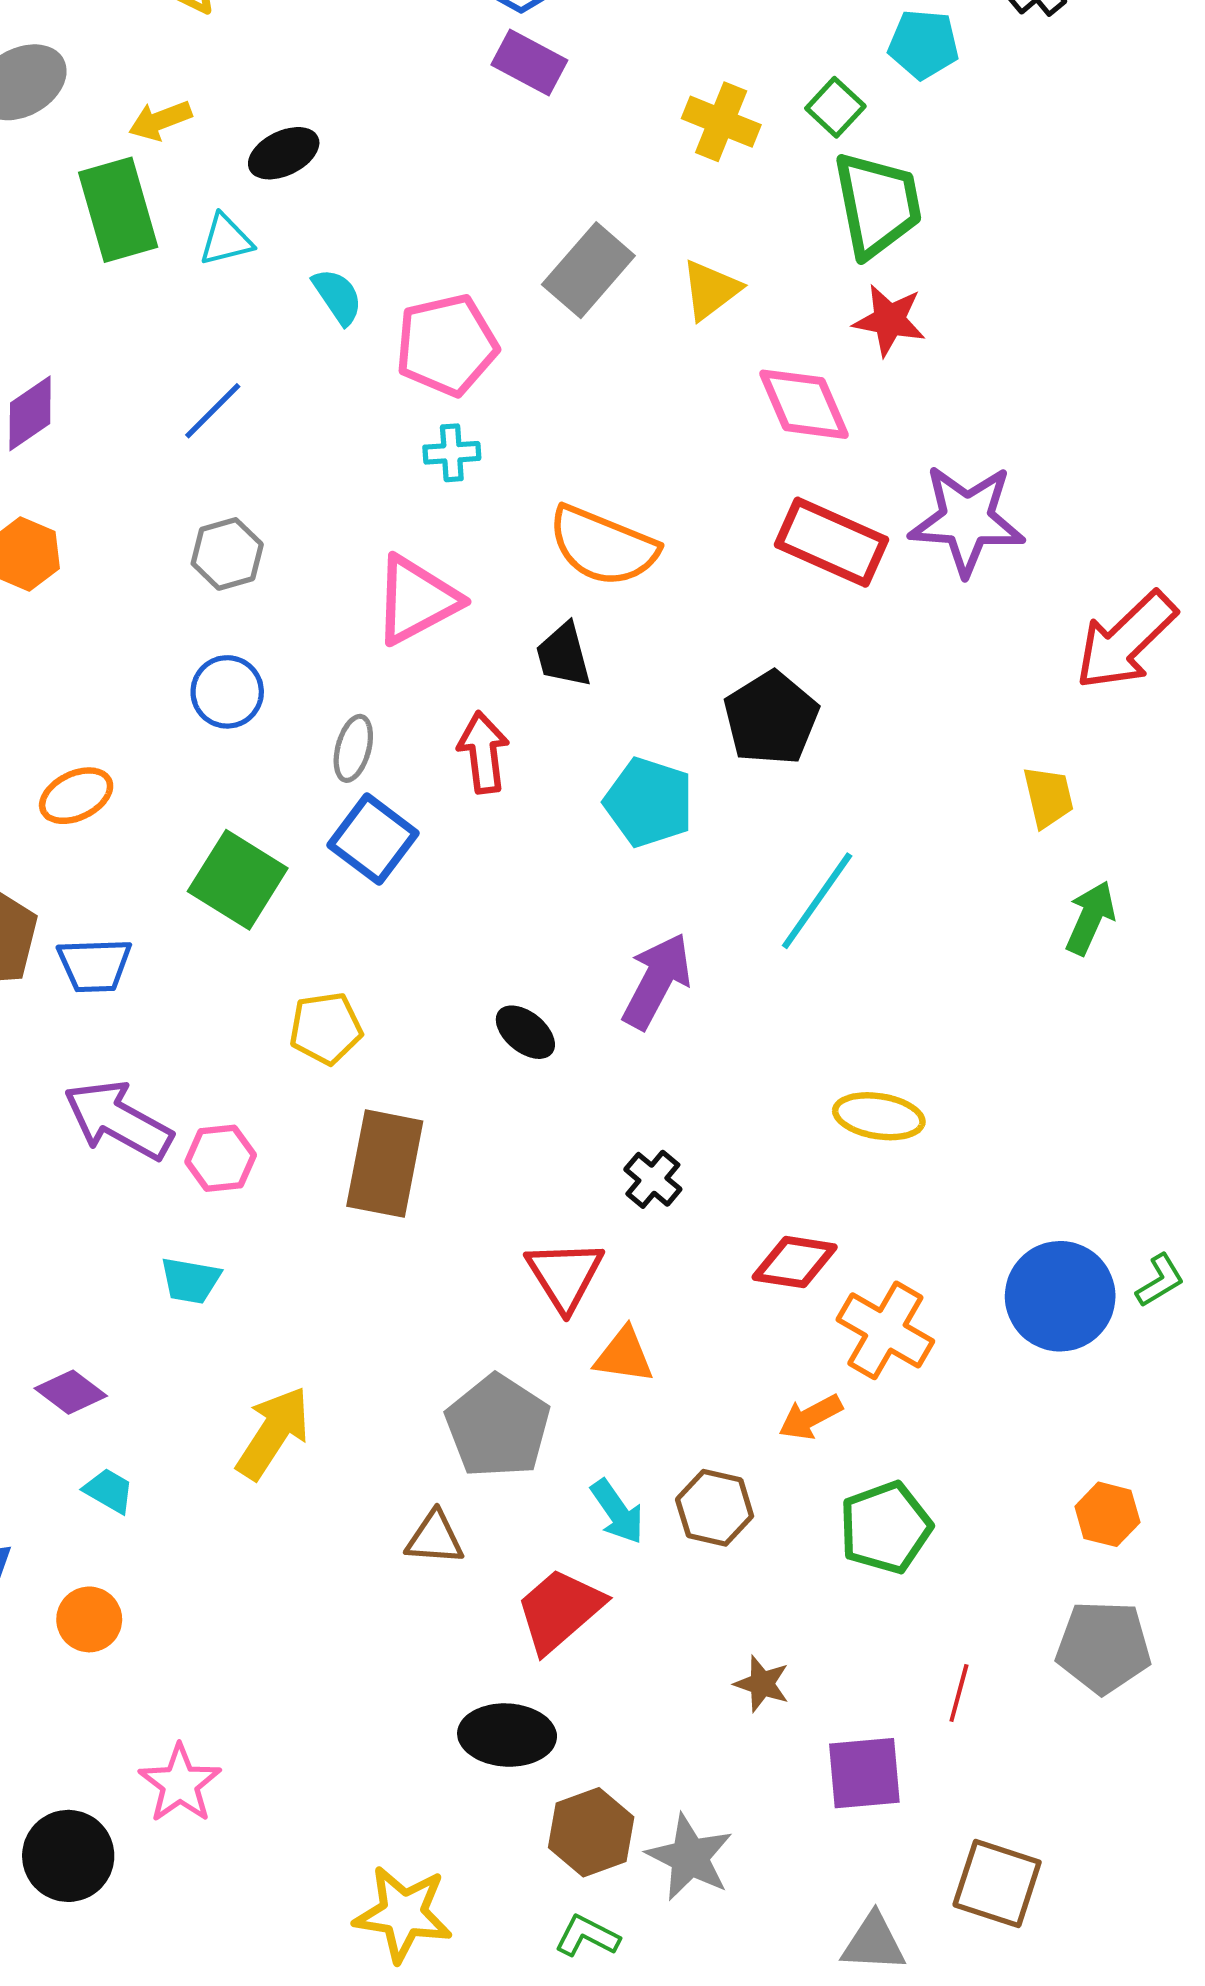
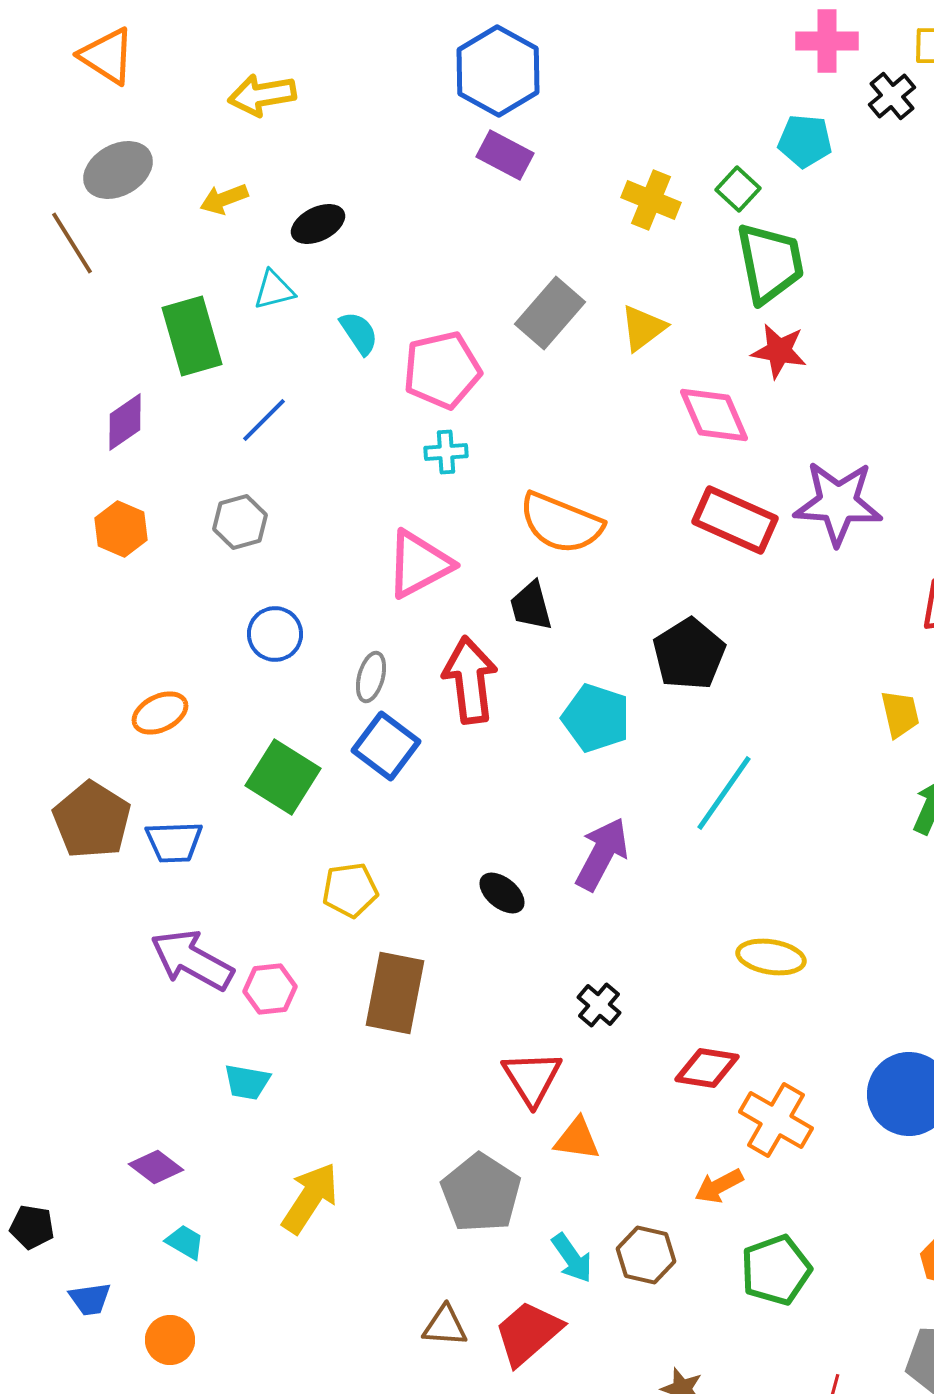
green rectangle: (118, 210) -> (192, 336), moved
gray hexagon: (227, 554) -> (240, 522), moved
red arrow: (483, 752) -> (470, 680), size x1.4
brown triangle: (435, 1538) -> (445, 1326), moved

